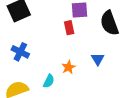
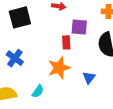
orange star: (69, 67) -> (59, 68), moved, size x1.6

